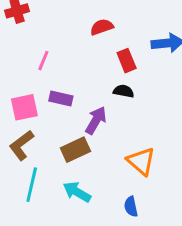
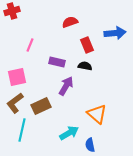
purple rectangle: (61, 99) -> (57, 62), moved
brown rectangle: (75, 150) -> (41, 106), moved
cyan arrow: (77, 192) -> (69, 133), moved, turned 120

